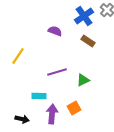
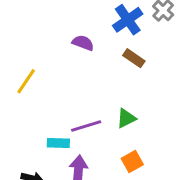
purple line: (57, 72) -> (86, 126), moved
orange square: (74, 108) -> (132, 161), moved

